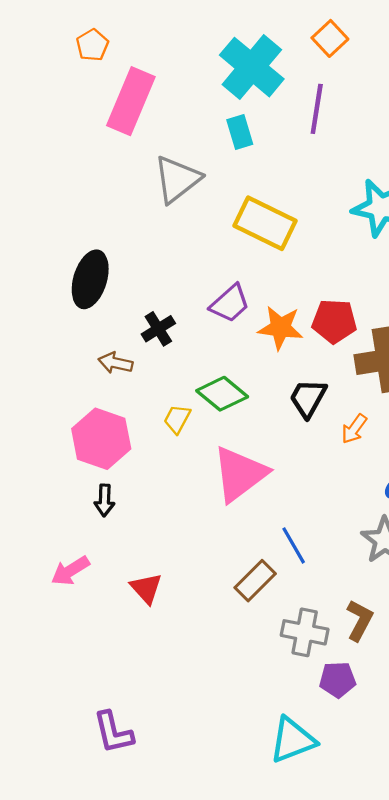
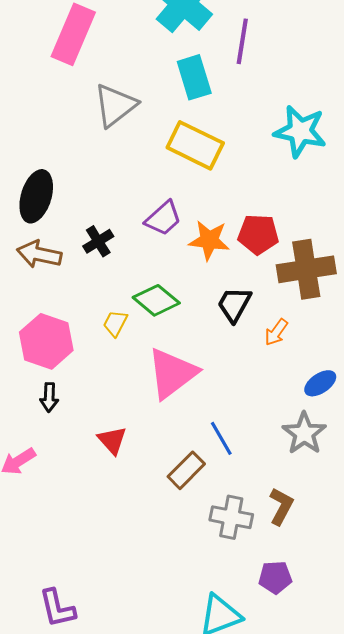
cyan rectangle: (240, 132) -> (194, 77), moved, size x1.4
brown arrow: (115, 363) -> (39, 254), moved, size x1.4
red triangle: (146, 588) -> (112, 440), moved
purple pentagon: (338, 680) -> (275, 577), moved

